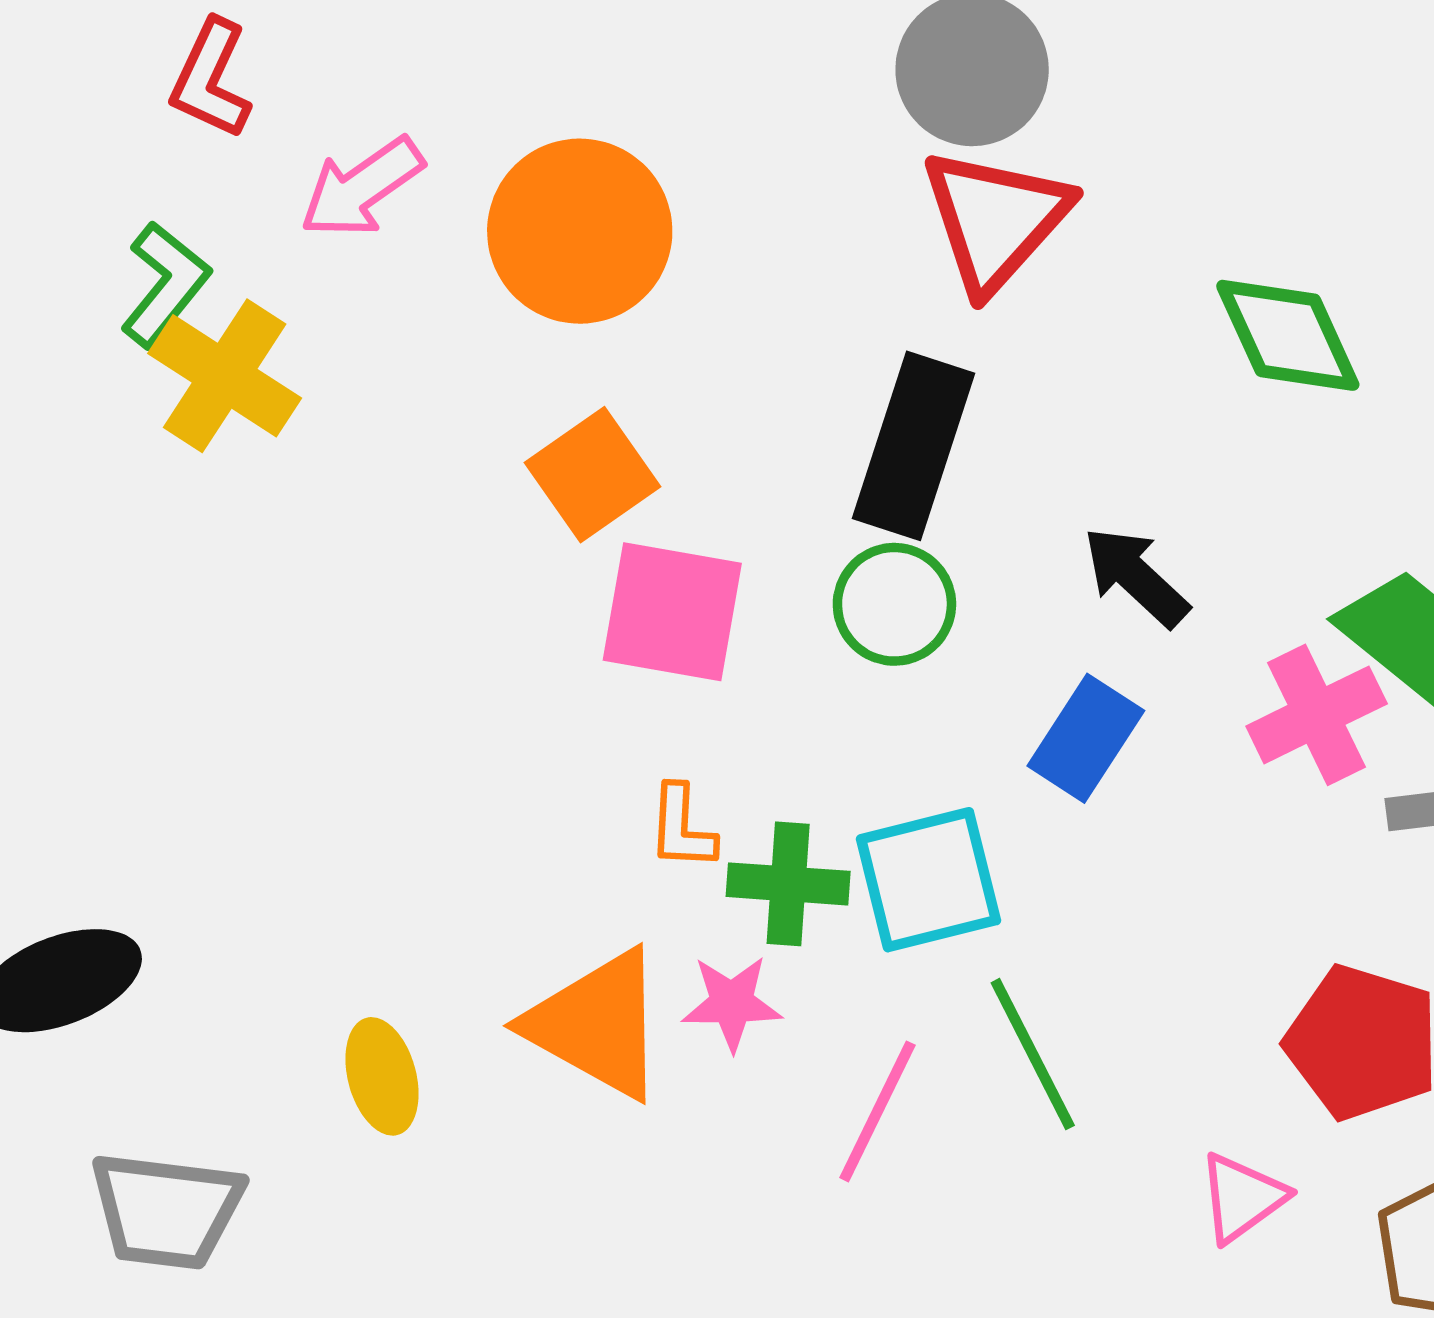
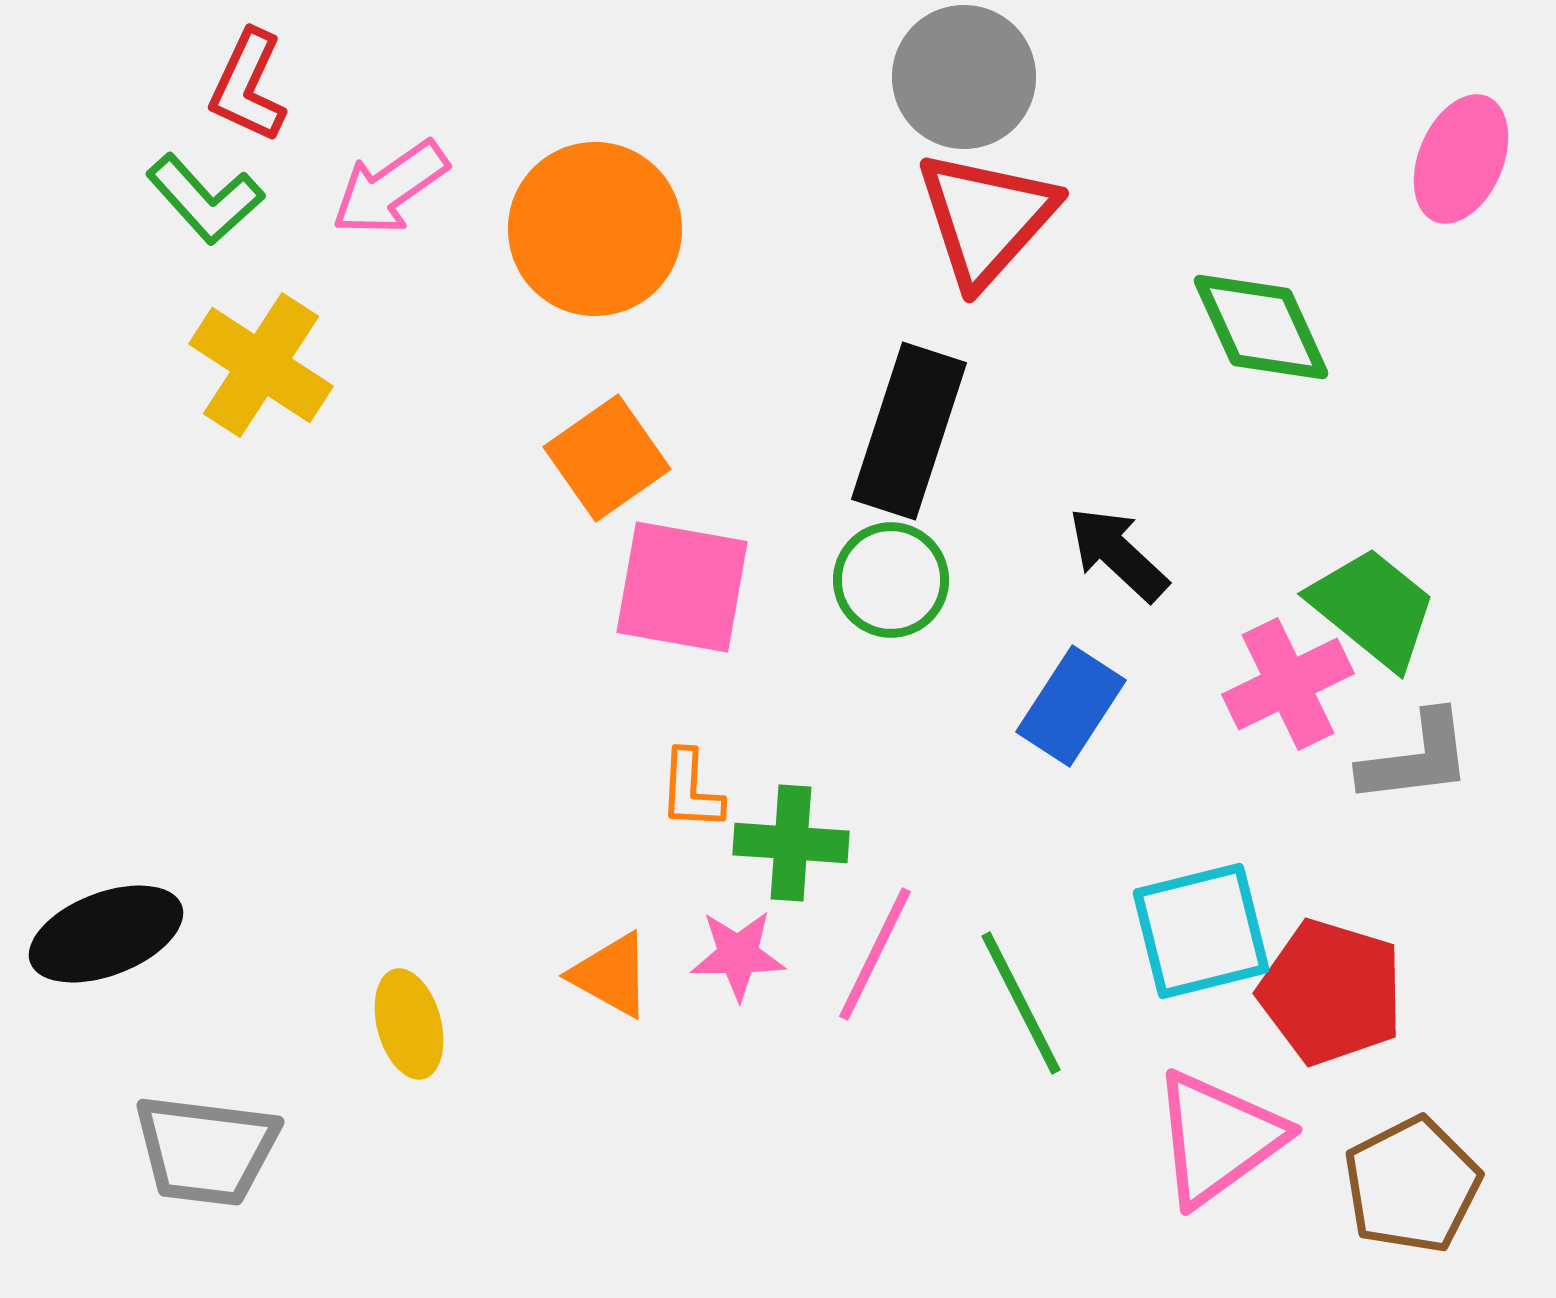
green L-shape: (165, 284) -> (205, 199), moved, turned 99
cyan square: (928, 880) -> (1201, 931), moved
orange triangle: (597, 1024) -> (611, 975), size x0.6
pink line: (877, 1111) -> (875, 954), moved
pink triangle: (1242, 1198) -> (1218, 1138), size x1.6

